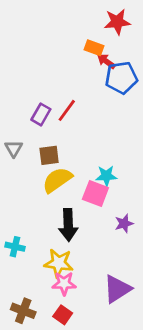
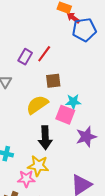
brown square: (49, 155) -> (53, 81), moved
purple star: (124, 224) -> (86, 137), size x1.5
pink star: (64, 283) -> (26, 179), moved

